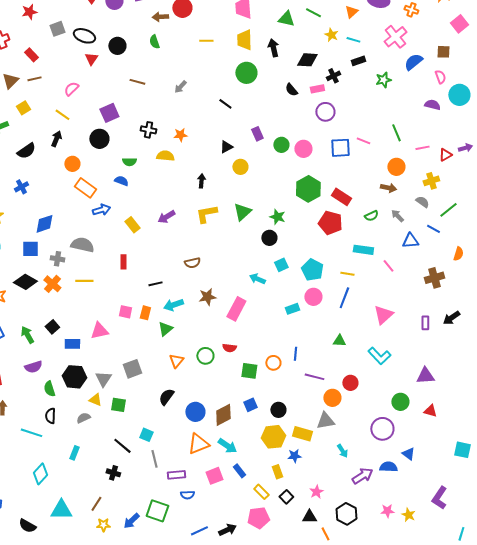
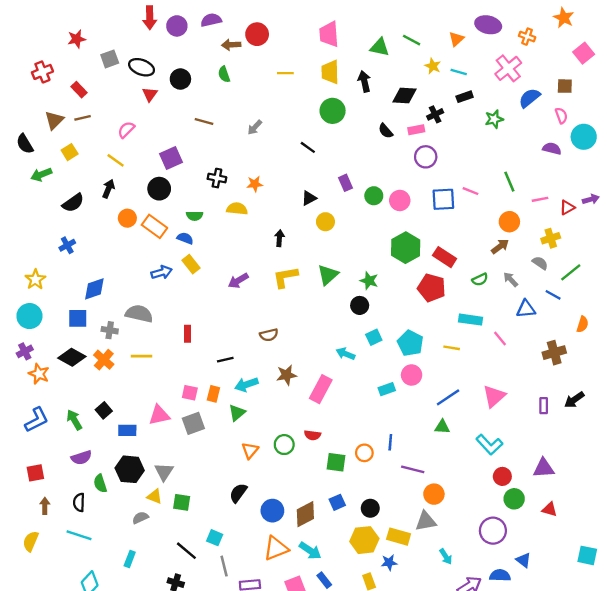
orange rectangle: (85, 188) -> (154, 226), moved
brown arrow: (388, 188) -> (500, 246), turned -49
yellow rectangle: (132, 225) -> (191, 264), moved
blue line: (344, 298) -> (448, 397), moved, turned 35
gray square: (132, 369) -> (193, 423), moved
red circle: (350, 383) -> (502, 476), moved
black semicircle: (50, 416) -> (79, 502), moved

